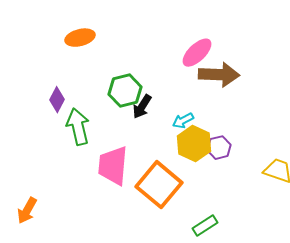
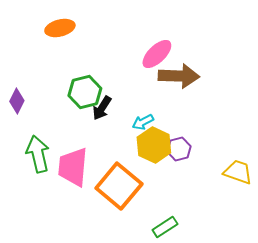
orange ellipse: (80, 38) -> (60, 28), moved
green arrow: (78, 127) -> (38, 154), moved

